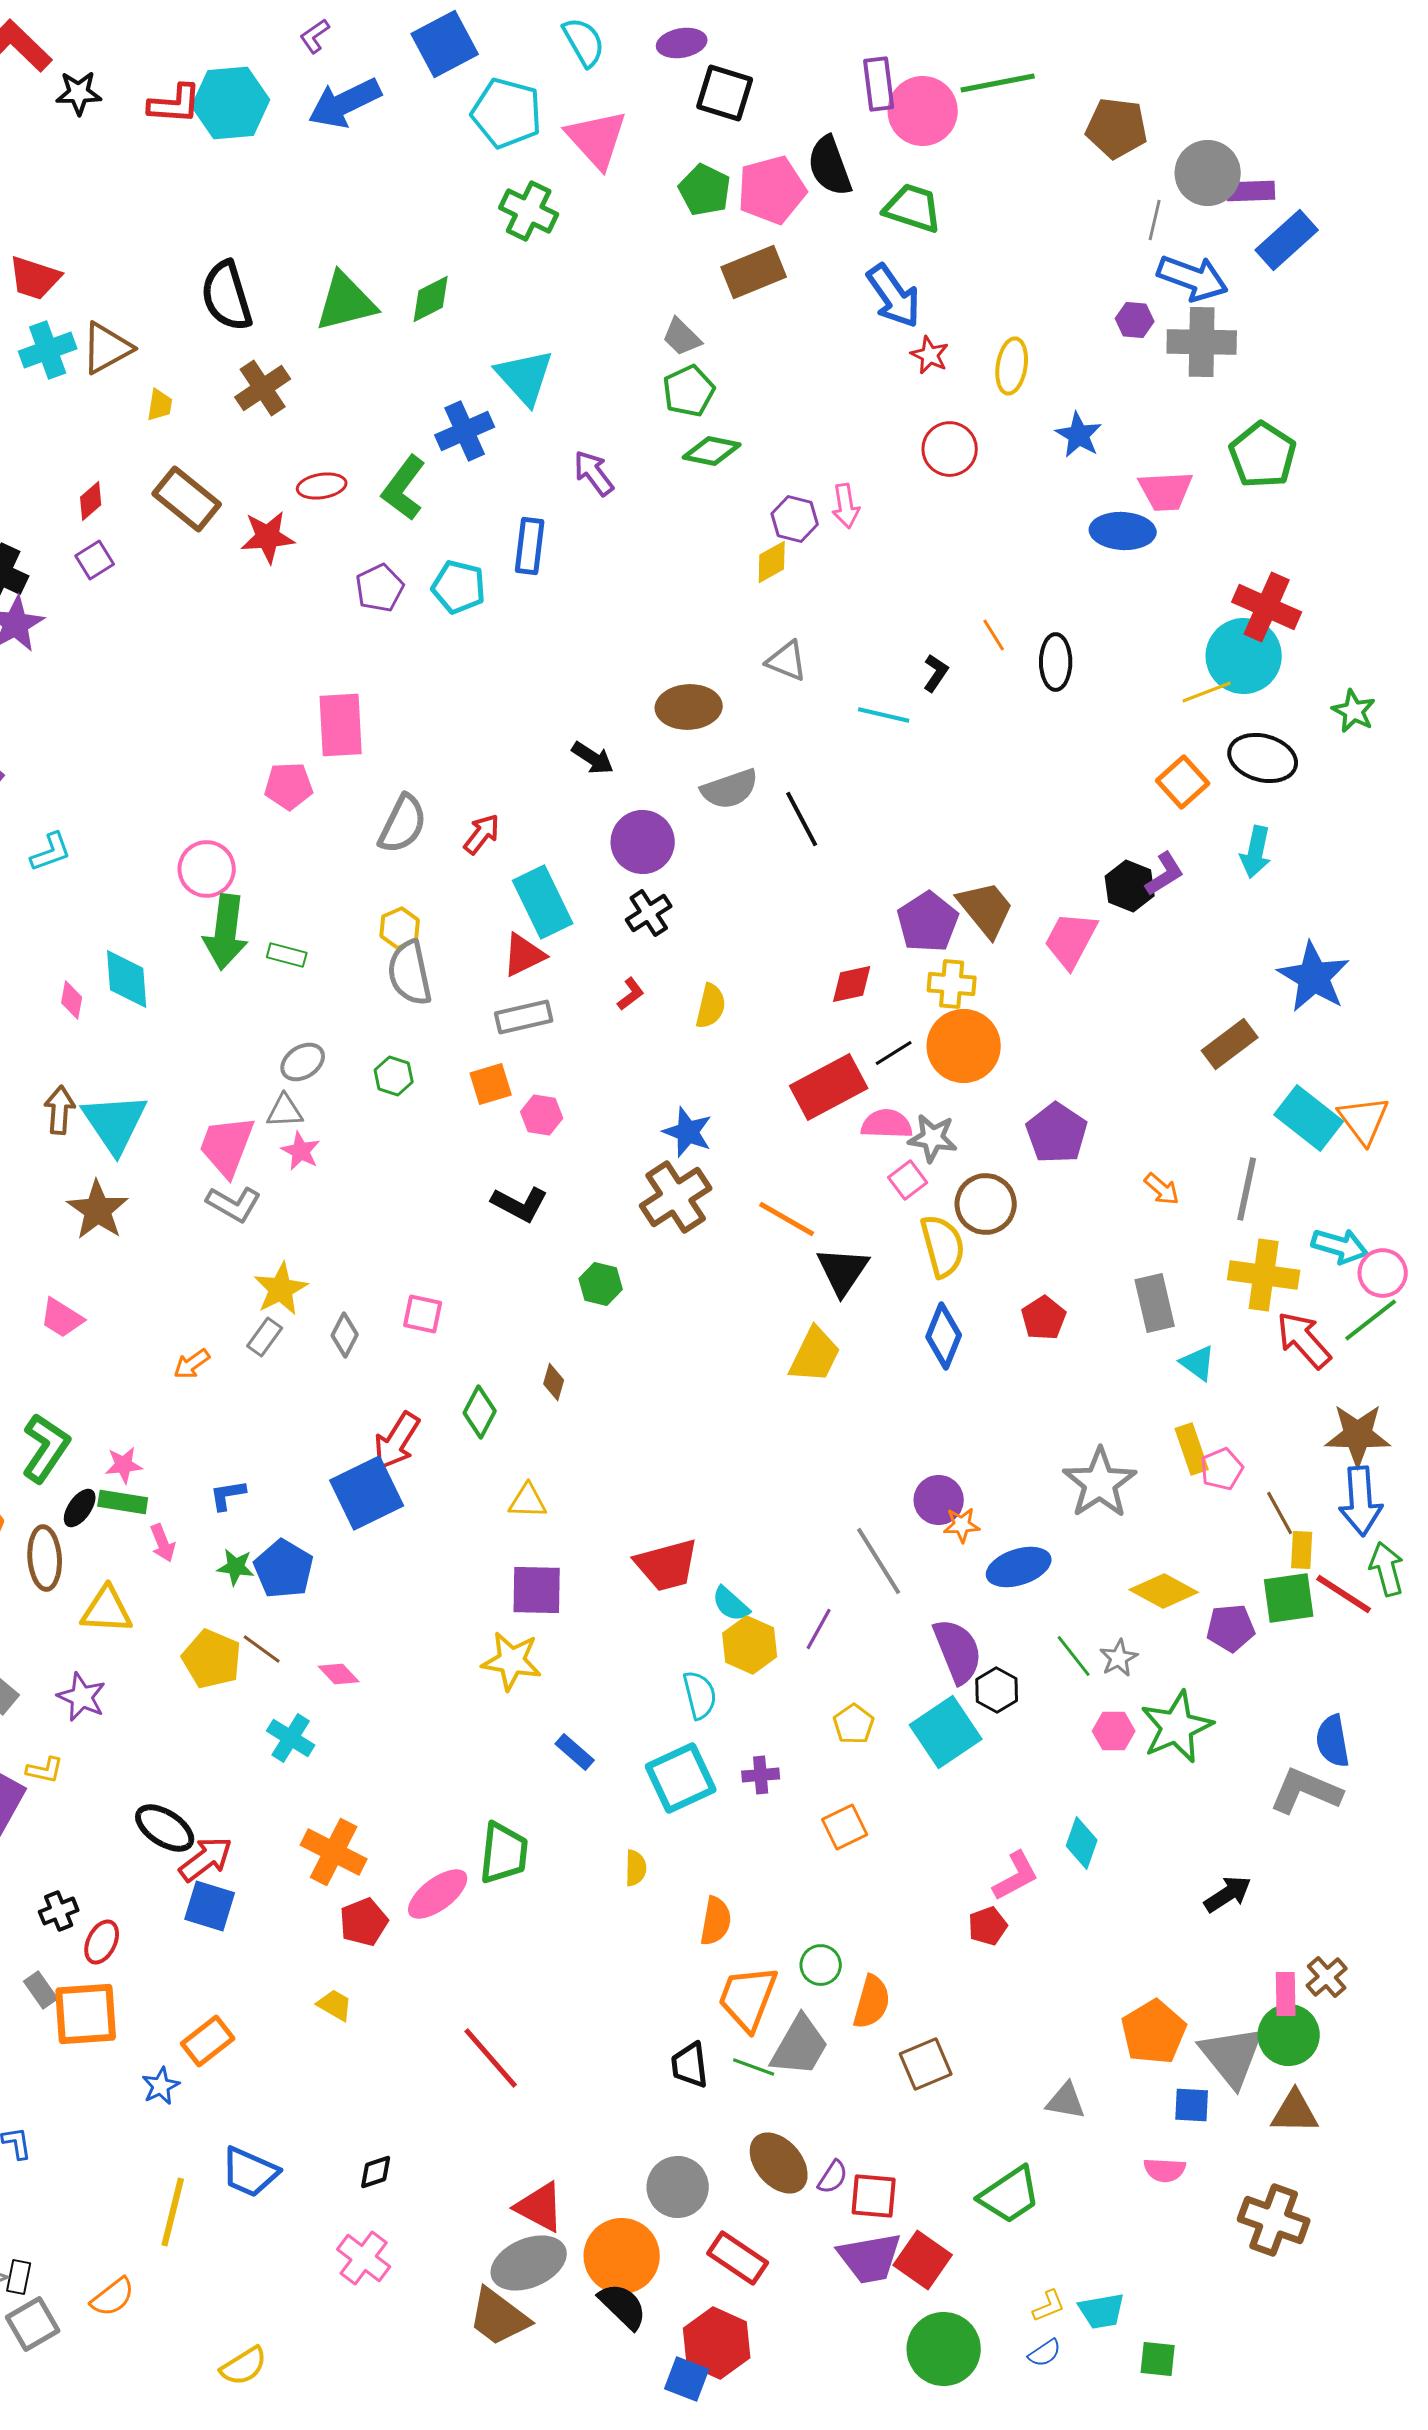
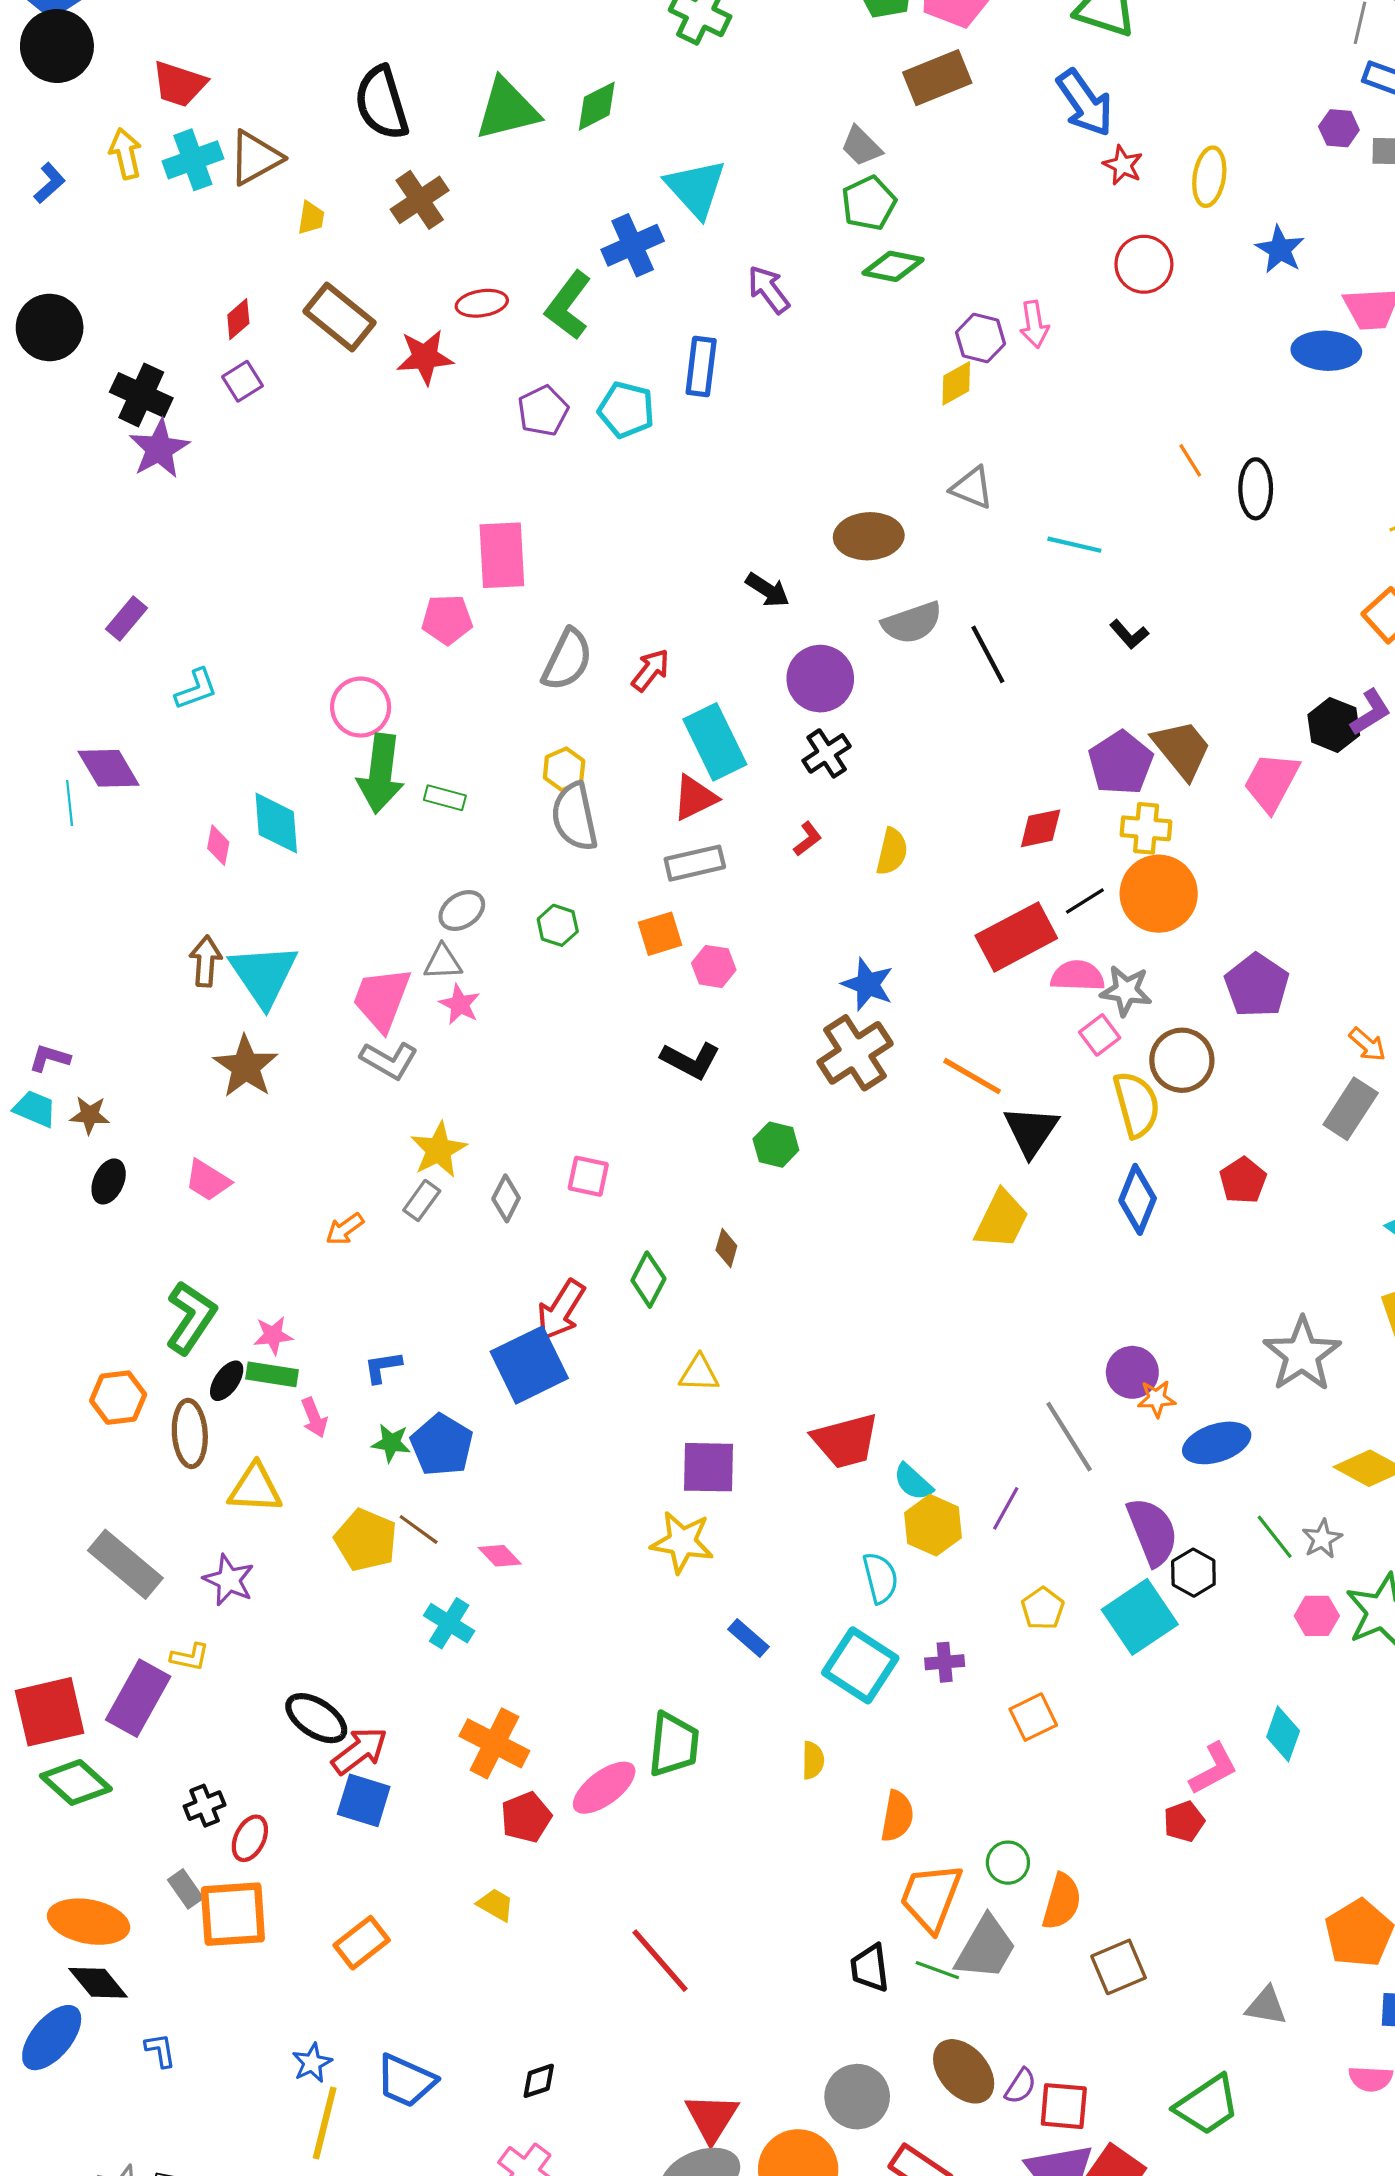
black L-shape: (936, 673) -> (1129, 634), moved, turned 105
gray rectangle: (1155, 1303) -> (1351, 1109), moved, turned 46
cyan square: (681, 1778) -> (860, 1665), turned -32
blue star: (161, 2086) -> (312, 2063), moved
red triangle: (540, 2207) -> (712, 2118), turned 34

